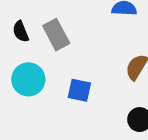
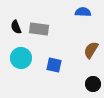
gray rectangle: (56, 35) -> (39, 29), turned -54

